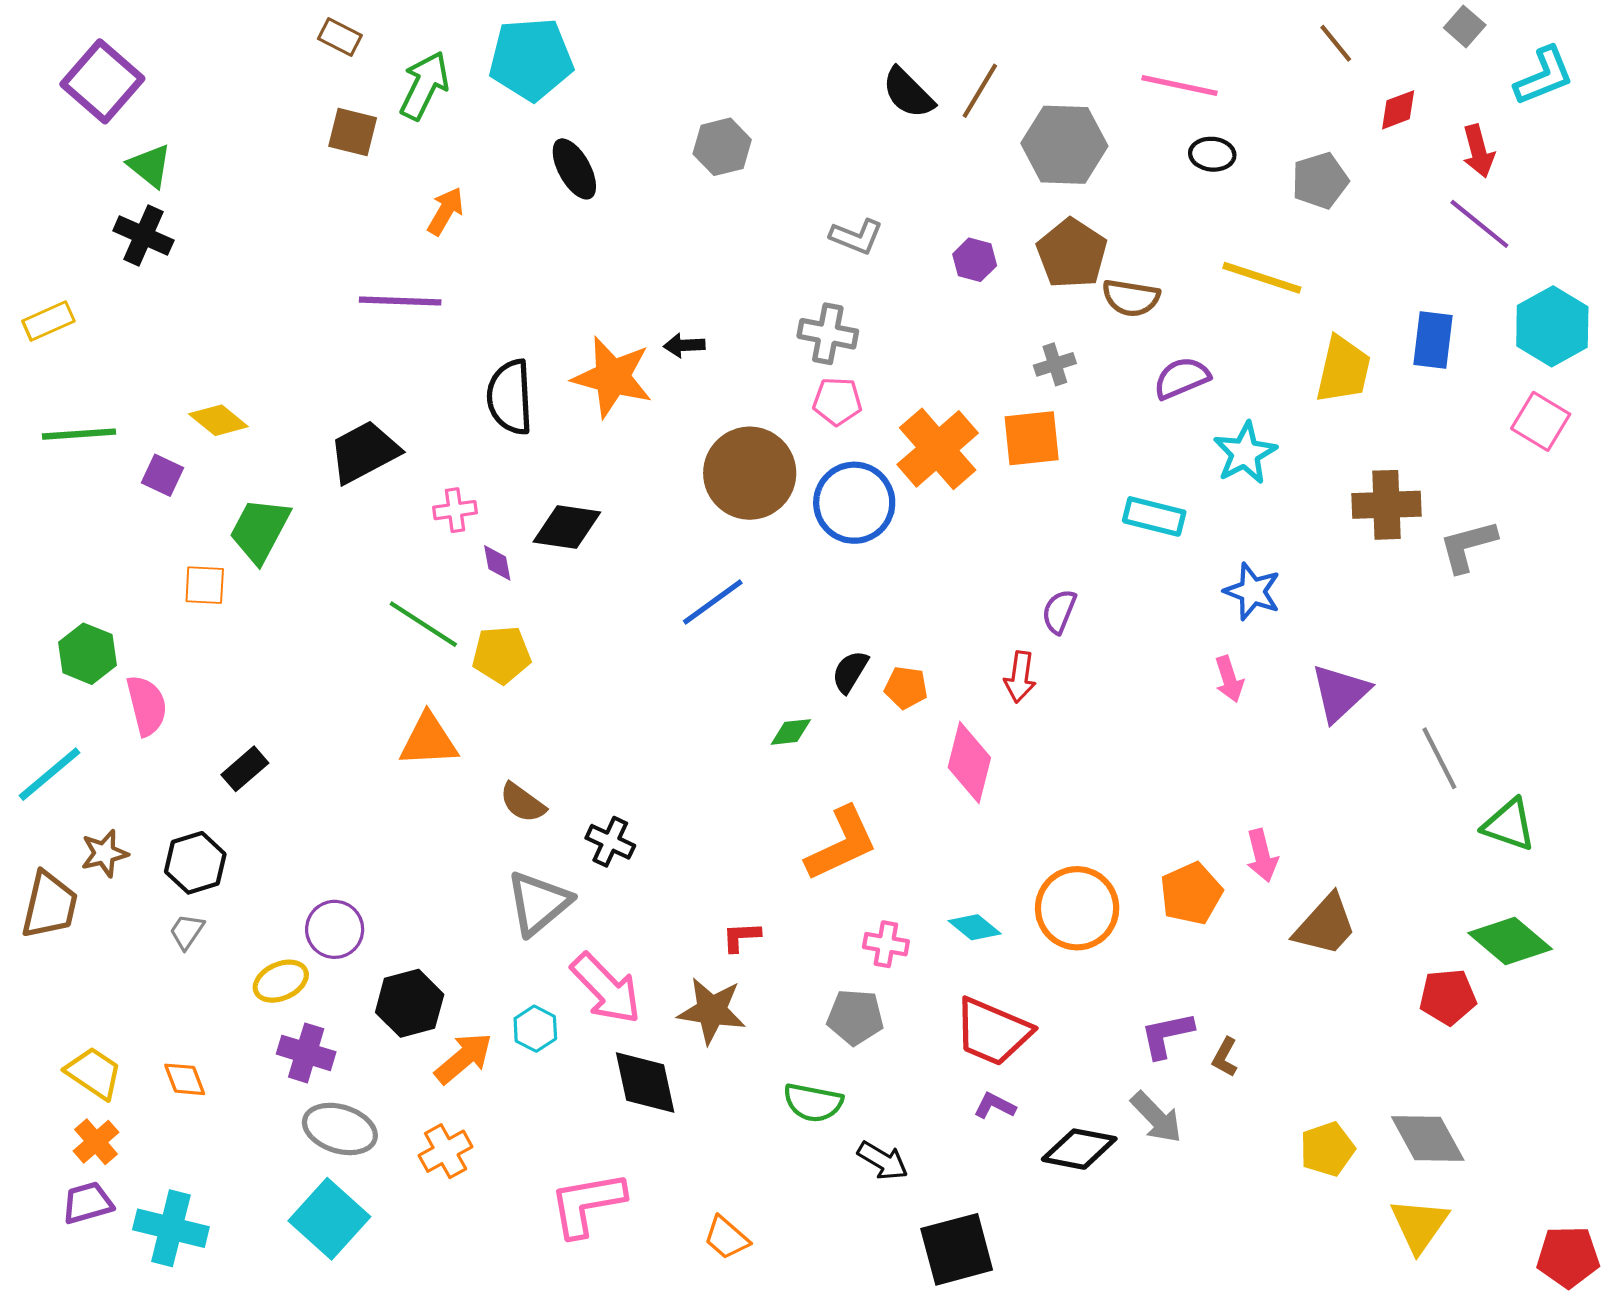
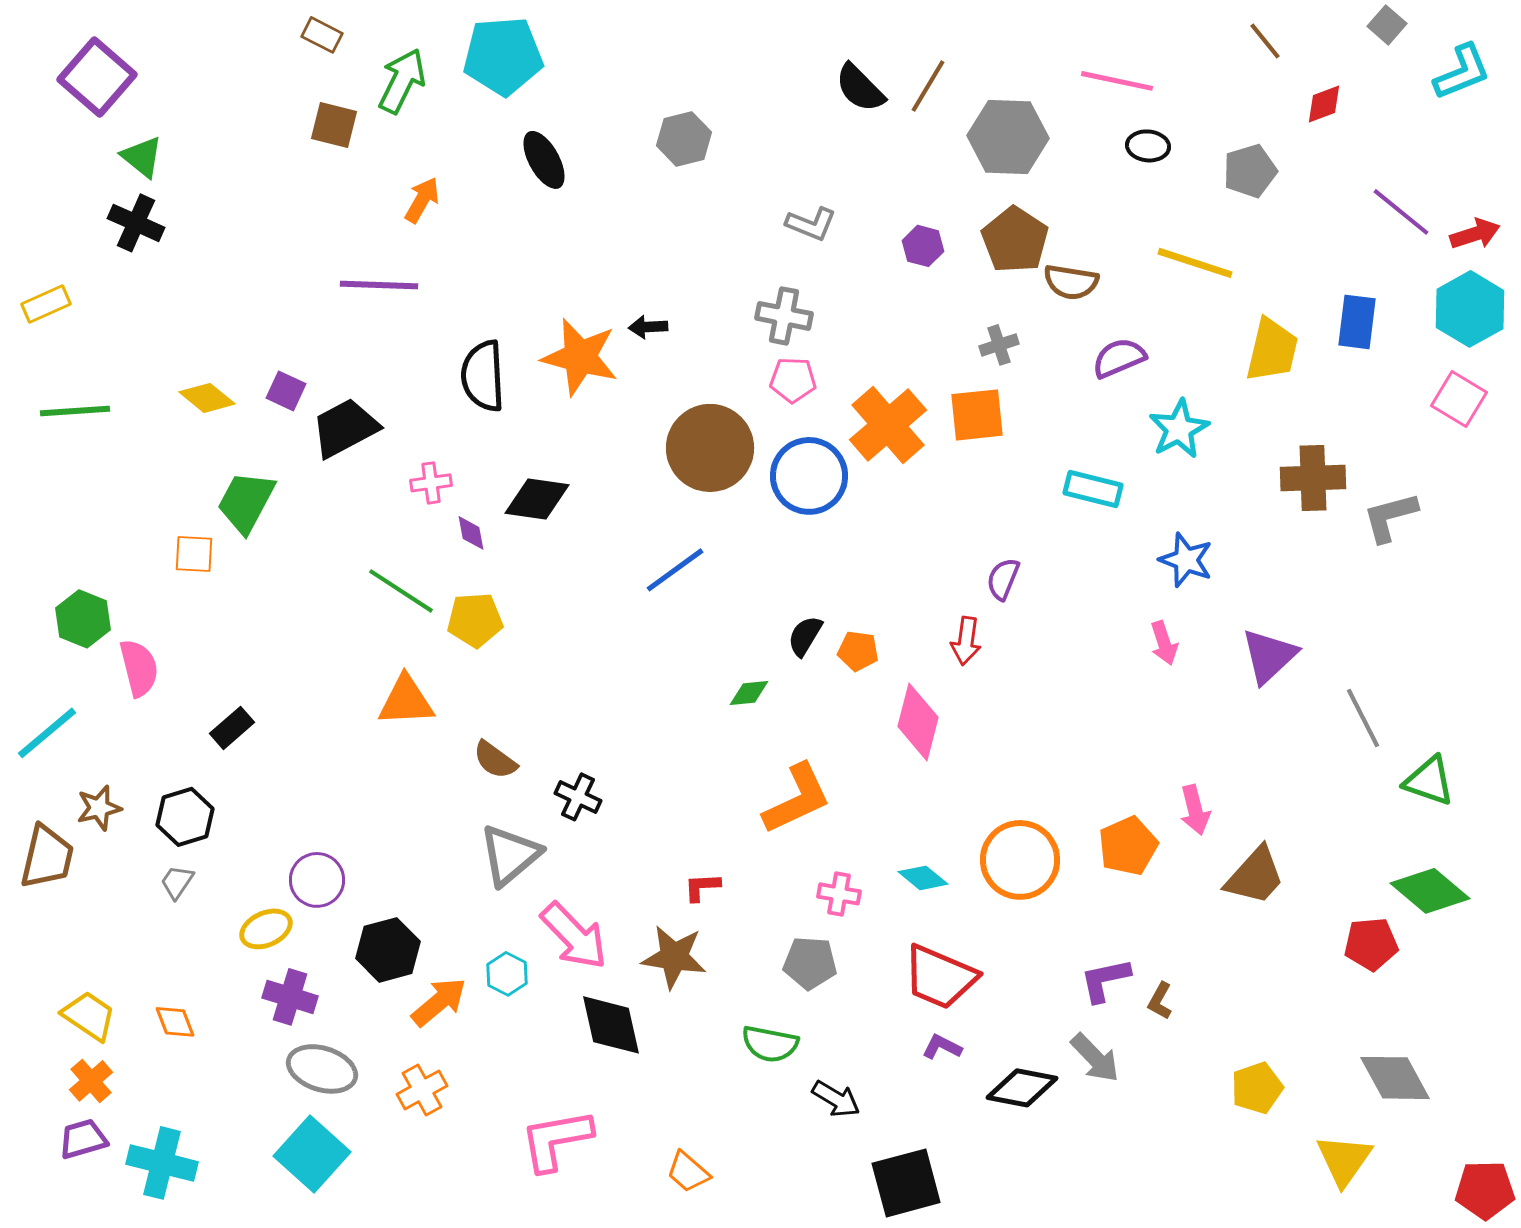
red arrow: (1478, 151) -> (1475, 234), moved, turned -93
purple square: (162, 475) -> (286, 391), moved
gray diamond: (1428, 1138) -> (1395, 1078), moved

